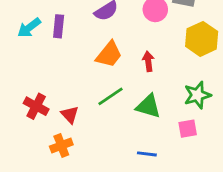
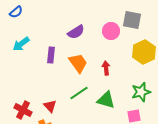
purple rectangle: (59, 26) -> (51, 55), moved
orange trapezoid: (109, 54) -> (78, 63), turned -75
red cross: (36, 106) -> (23, 110), moved

